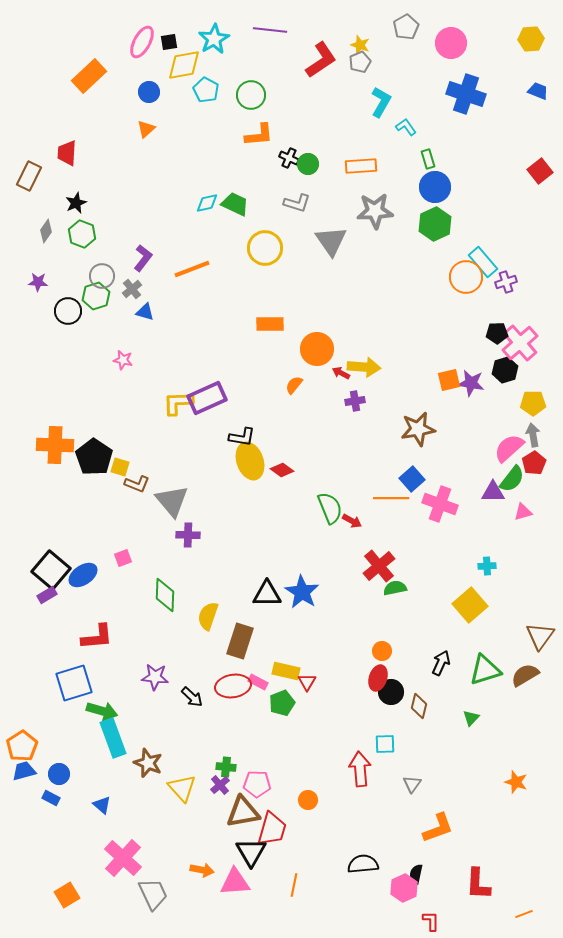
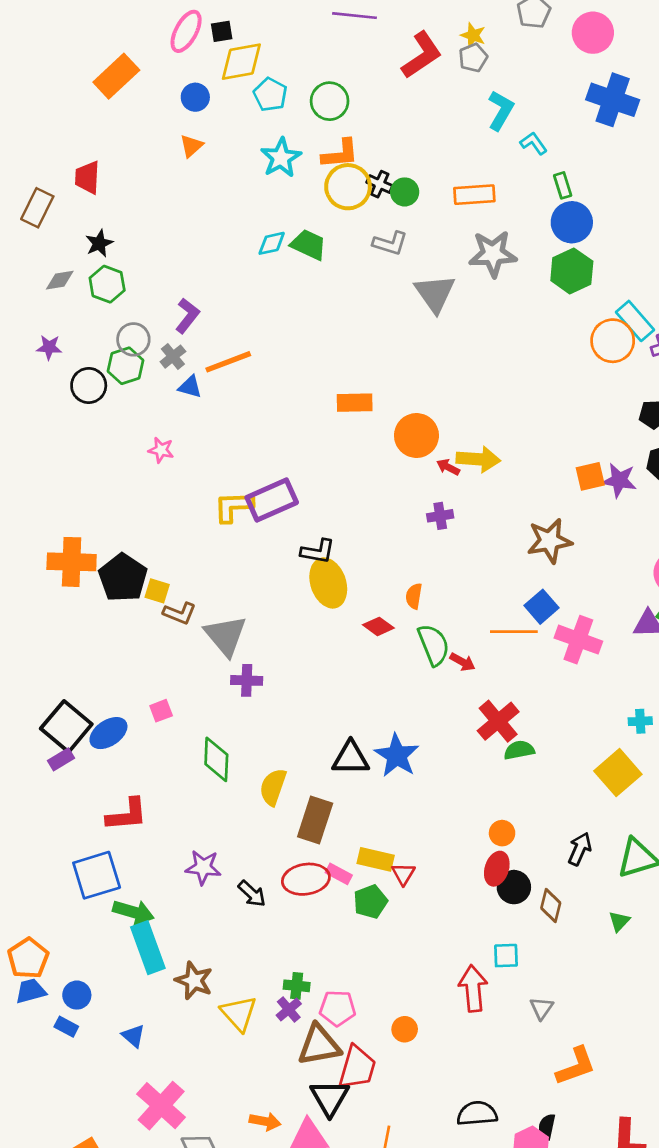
cyan star: (214, 39) -> (281, 158), moved
gray diamond: (46, 231) -> (60, 280), turned 45
yellow circle: (265, 248) -> (348, 187), moved
orange line: (192, 269) -> (228, 362), moved
orange semicircle: (294, 385) -> (414, 596), moved, turned -30
purple cross: (355, 401) -> (440, 516), moved
red diamond: (282, 470) -> (378, 626), moved

